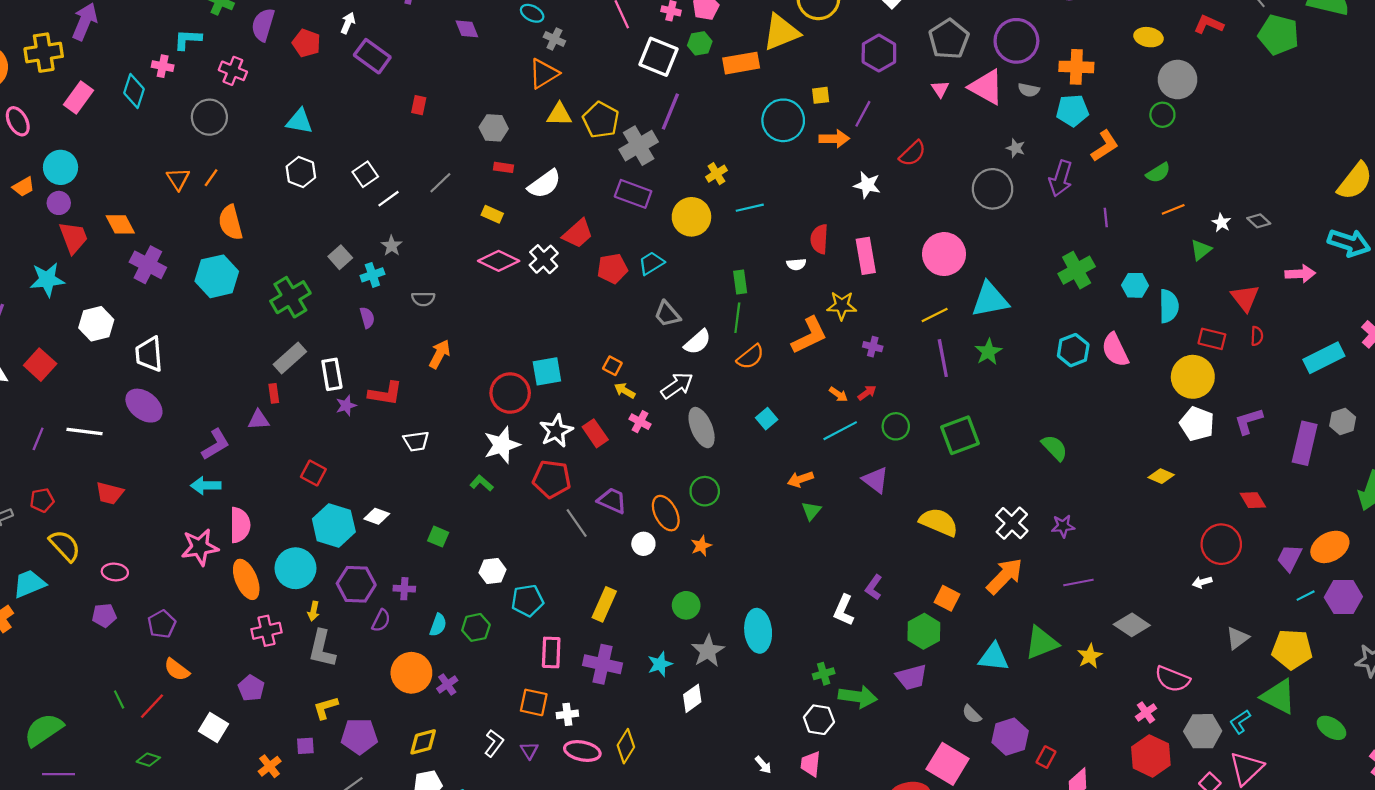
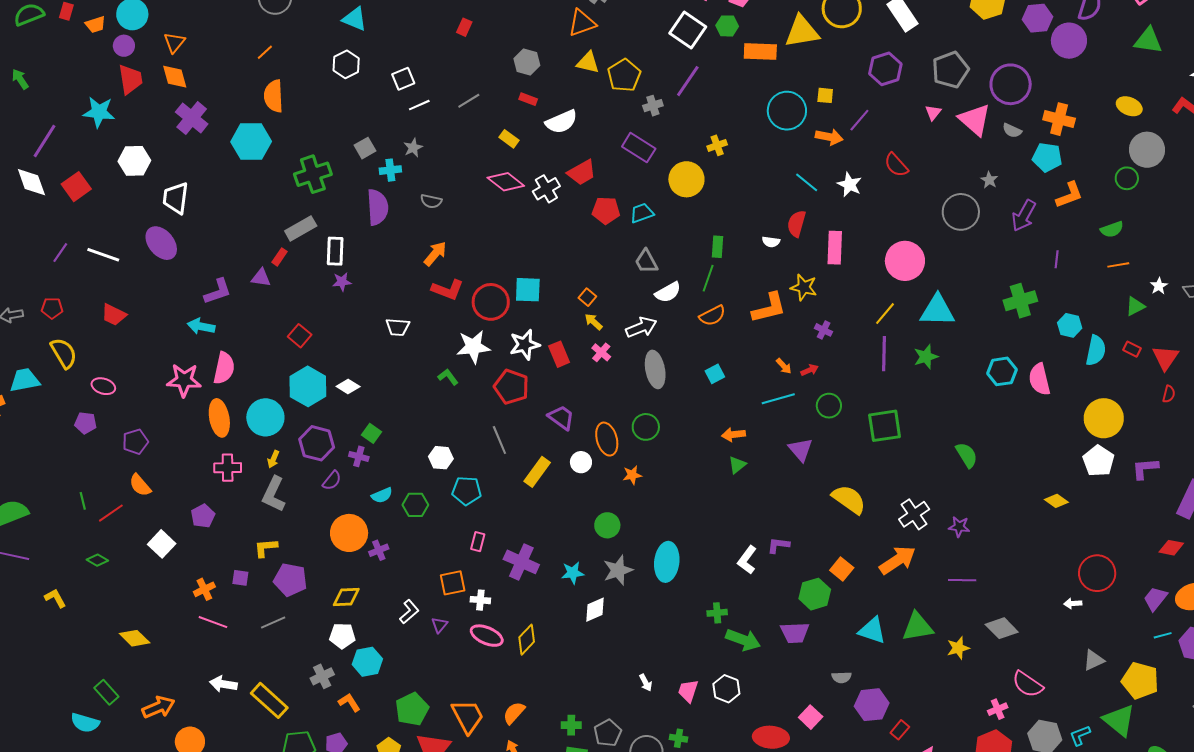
gray cross: (639, 146) -> (653, 106), size x0.6
red semicircle: (913, 153) -> (896, 165), turned 80
orange triangle: (178, 179) -> (174, 42), moved
cyan line: (750, 208) -> (807, 182), moved, turned 40
yellow line: (935, 315) -> (885, 314), turned -35
purple semicircle: (367, 318) -> (378, 207), size x1.8
red rectangle: (1212, 339) -> (1132, 349), moved, size x0.7
red rectangle: (274, 393) -> (280, 257), turned 30
red L-shape: (385, 394) -> (448, 290), moved
red diamond: (1253, 500) -> (1171, 548), moved, turned -60
gray line: (577, 523) -> (499, 440), moved
green square: (438, 537) -> (372, 433), moved
purple L-shape: (874, 587) -> (778, 545), turned 50
yellow rectangle: (604, 604) -> (537, 472), moved
cyan semicircle: (438, 625) -> (382, 495), turned 35
pink rectangle: (551, 653) -> (478, 542), size x0.7
orange square: (534, 702) -> (453, 583), turned -36
gray semicircle: (972, 714) -> (842, 677), turned -60
white hexagon: (819, 720) -> (726, 689), moved
pink square: (948, 764) -> (811, 717), size x0.6

